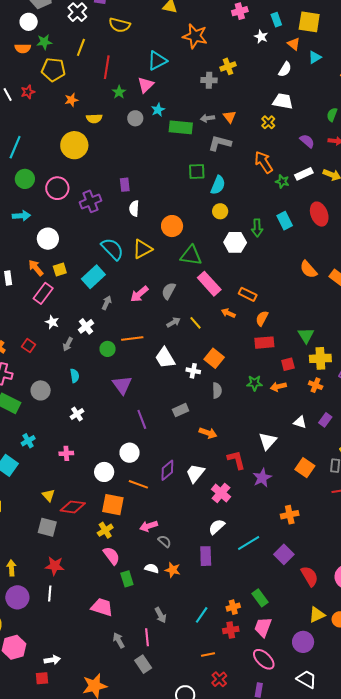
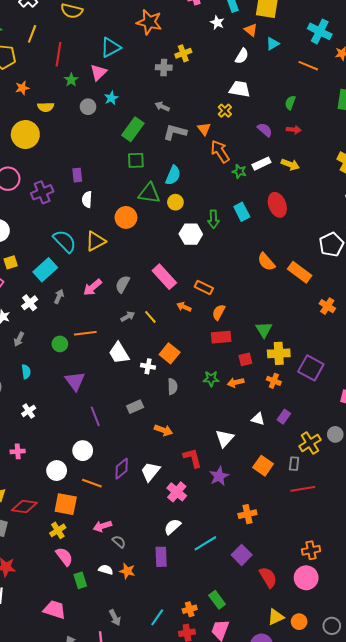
orange triangle: (230, 117) -> (204, 129), moved
gray arrow: (207, 118) -> (162, 106), turned 32
green rectangle: (181, 127) -> (133, 129), moved, turned -60
green square: (197, 172) -> (136, 160), moved
green triangle: (191, 255) -> (149, 193), moved
white cross: (86, 326) -> (30, 303), moved

